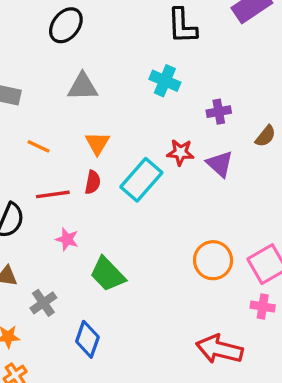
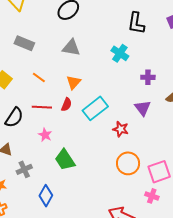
red star: (180, 152) -> (121, 129), moved

